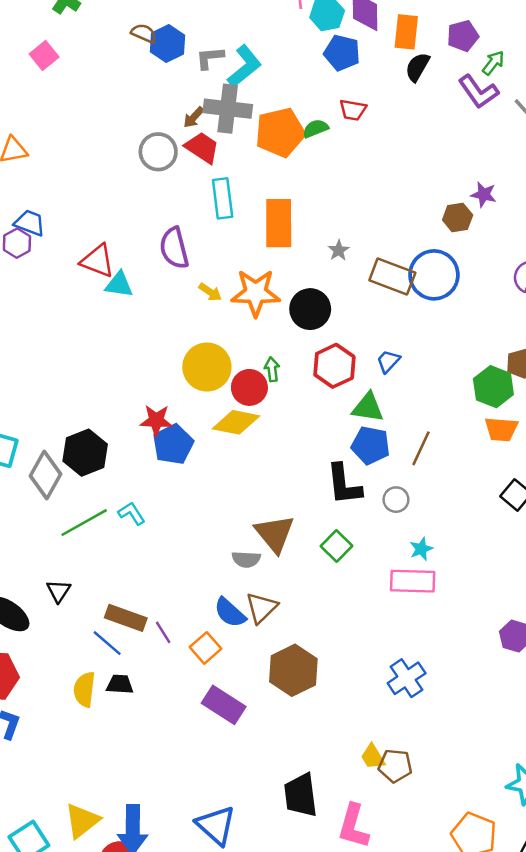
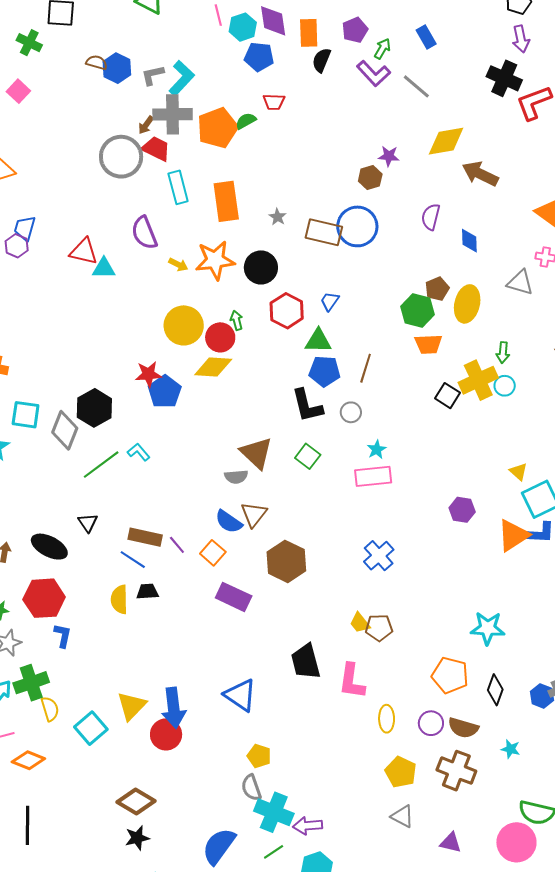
gray circle: (158, 152) -> (121, 157), size x1.4
blue trapezoid: (30, 223) -> (25, 228), turned -88

